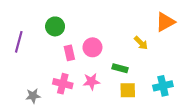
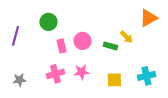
green rectangle: (120, 68) -> (110, 46), moved
pink cross: (63, 84) -> (55, 74), turned -30
gray star: (33, 96) -> (19, 80), moved

